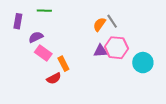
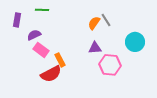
pink hexagon: (116, 48) -> (110, 65), moved
cyan circle: (143, 63) -> (135, 42), moved
red semicircle: (54, 78) -> (51, 74), size x1.5

